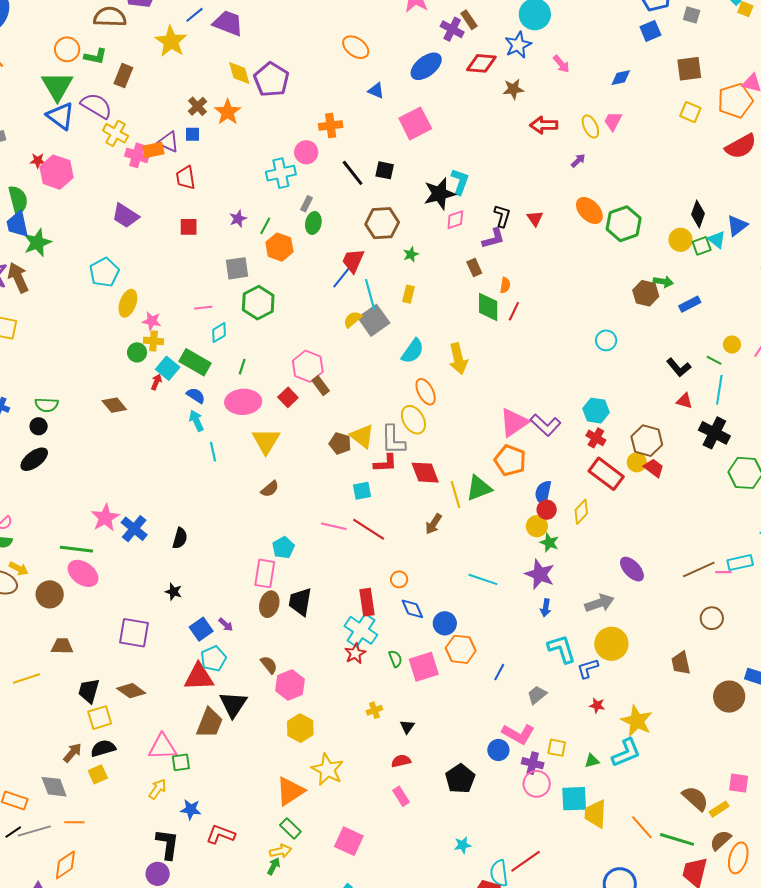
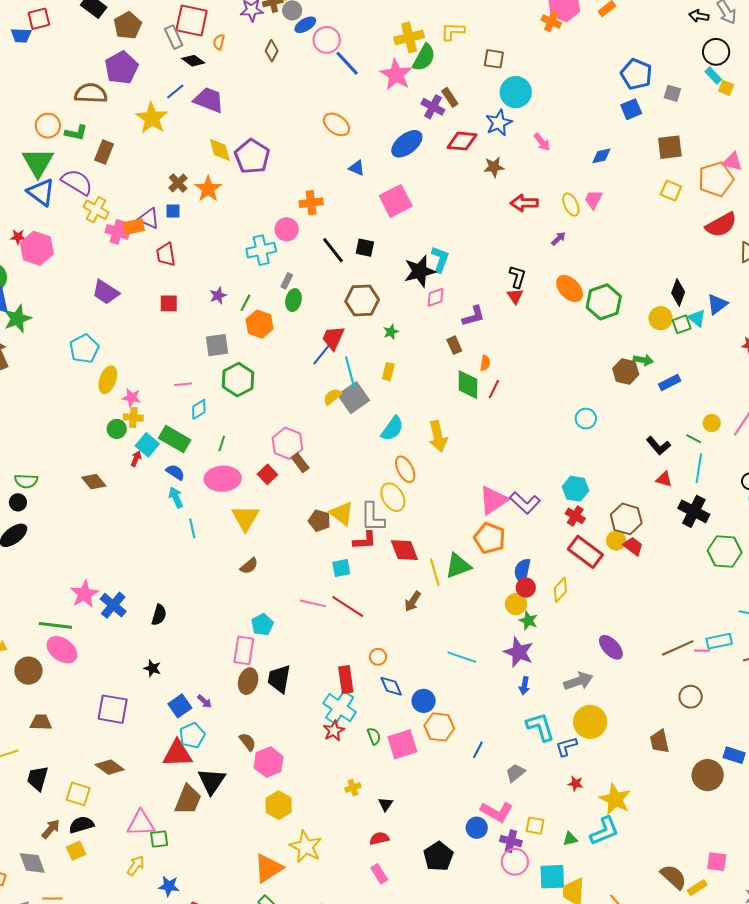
black L-shape: (502, 216) -> (517, 277), moved
black trapezoid: (89, 691) -> (38, 778), moved
yellow square: (100, 718) -> (78, 794), turned 35

